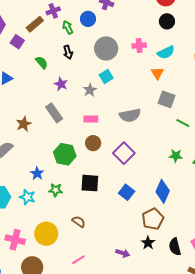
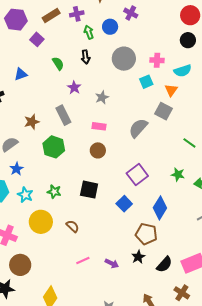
brown rectangle: (35, 24) -> (51, 16), moved
cyan square: (106, 76) -> (146, 82), moved
gray square: (167, 99) -> (163, 111), moved
gray semicircle: (130, 115) -> (138, 128), turned 135
purple square: (124, 153) -> (137, 175), moved
green hexagon: (65, 154) -> (54, 147), moved
blue star: (37, 173) -> (16, 169), moved
brown pentagon: (153, 219) -> (146, 234), turned 30
yellow circle: (46, 234) -> (41, 222), moved
black semicircle: (175, 247) -> (164, 264), turned -132
pink line: (78, 260) -> (83, 261), moved

